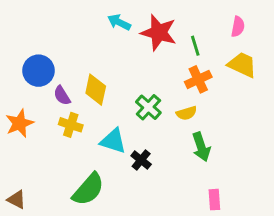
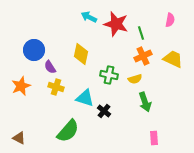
yellow trapezoid: (242, 65) -> (173, 59), moved
yellow diamond: (96, 90) -> (81, 54), moved
green cross: (148, 107) -> (109, 75), turned -30

